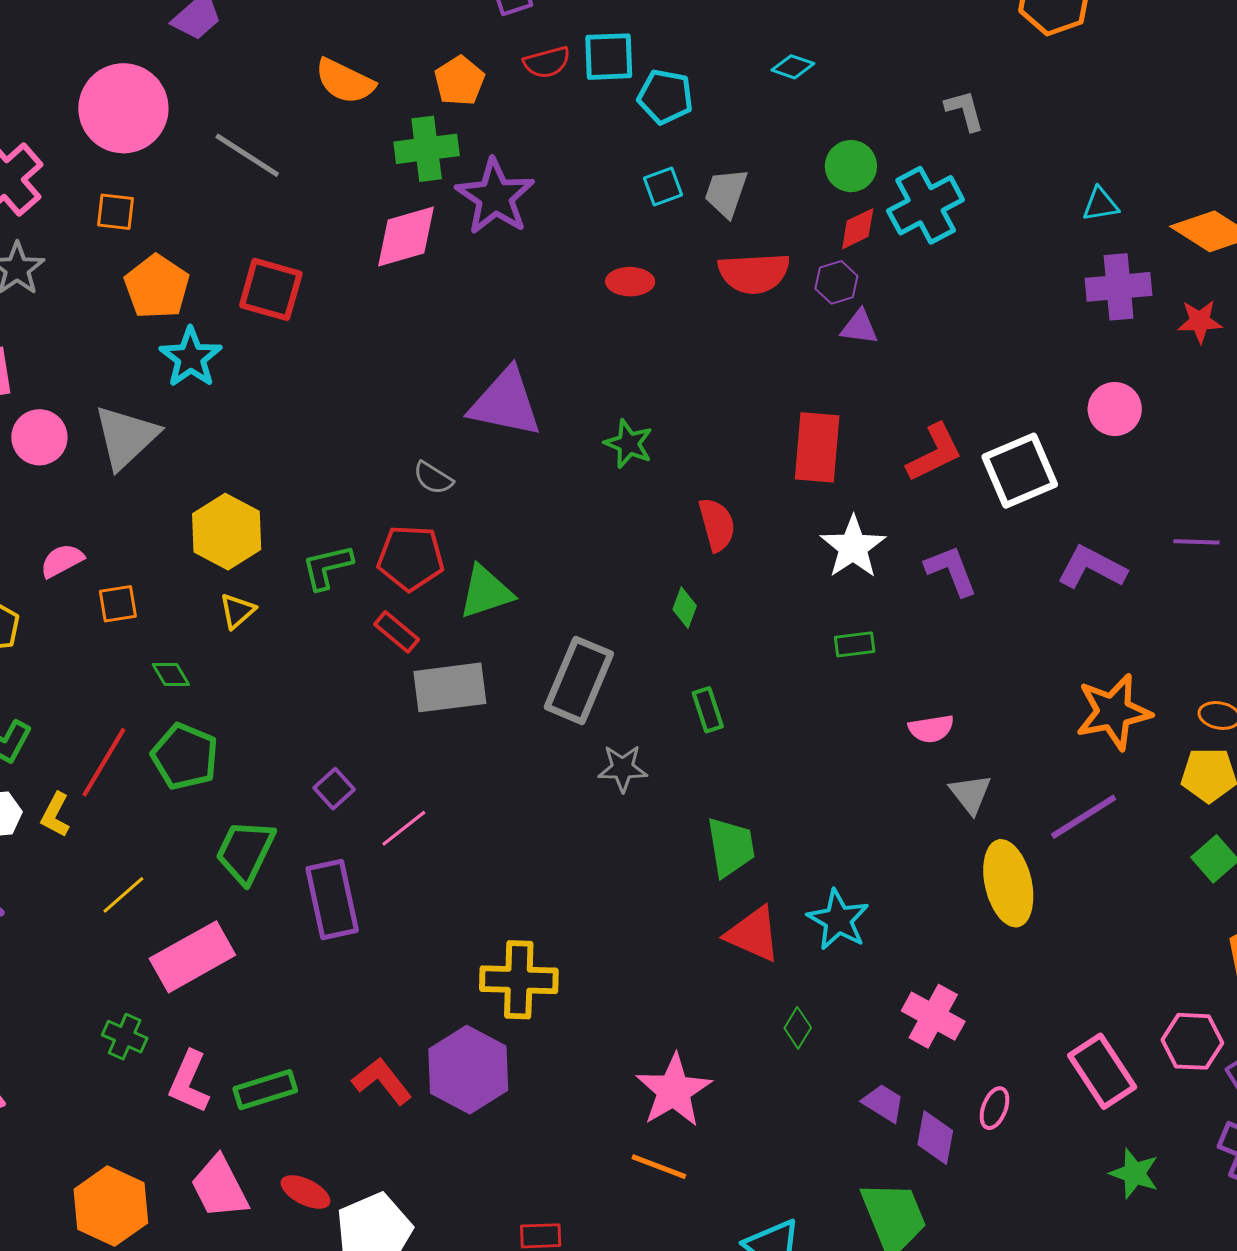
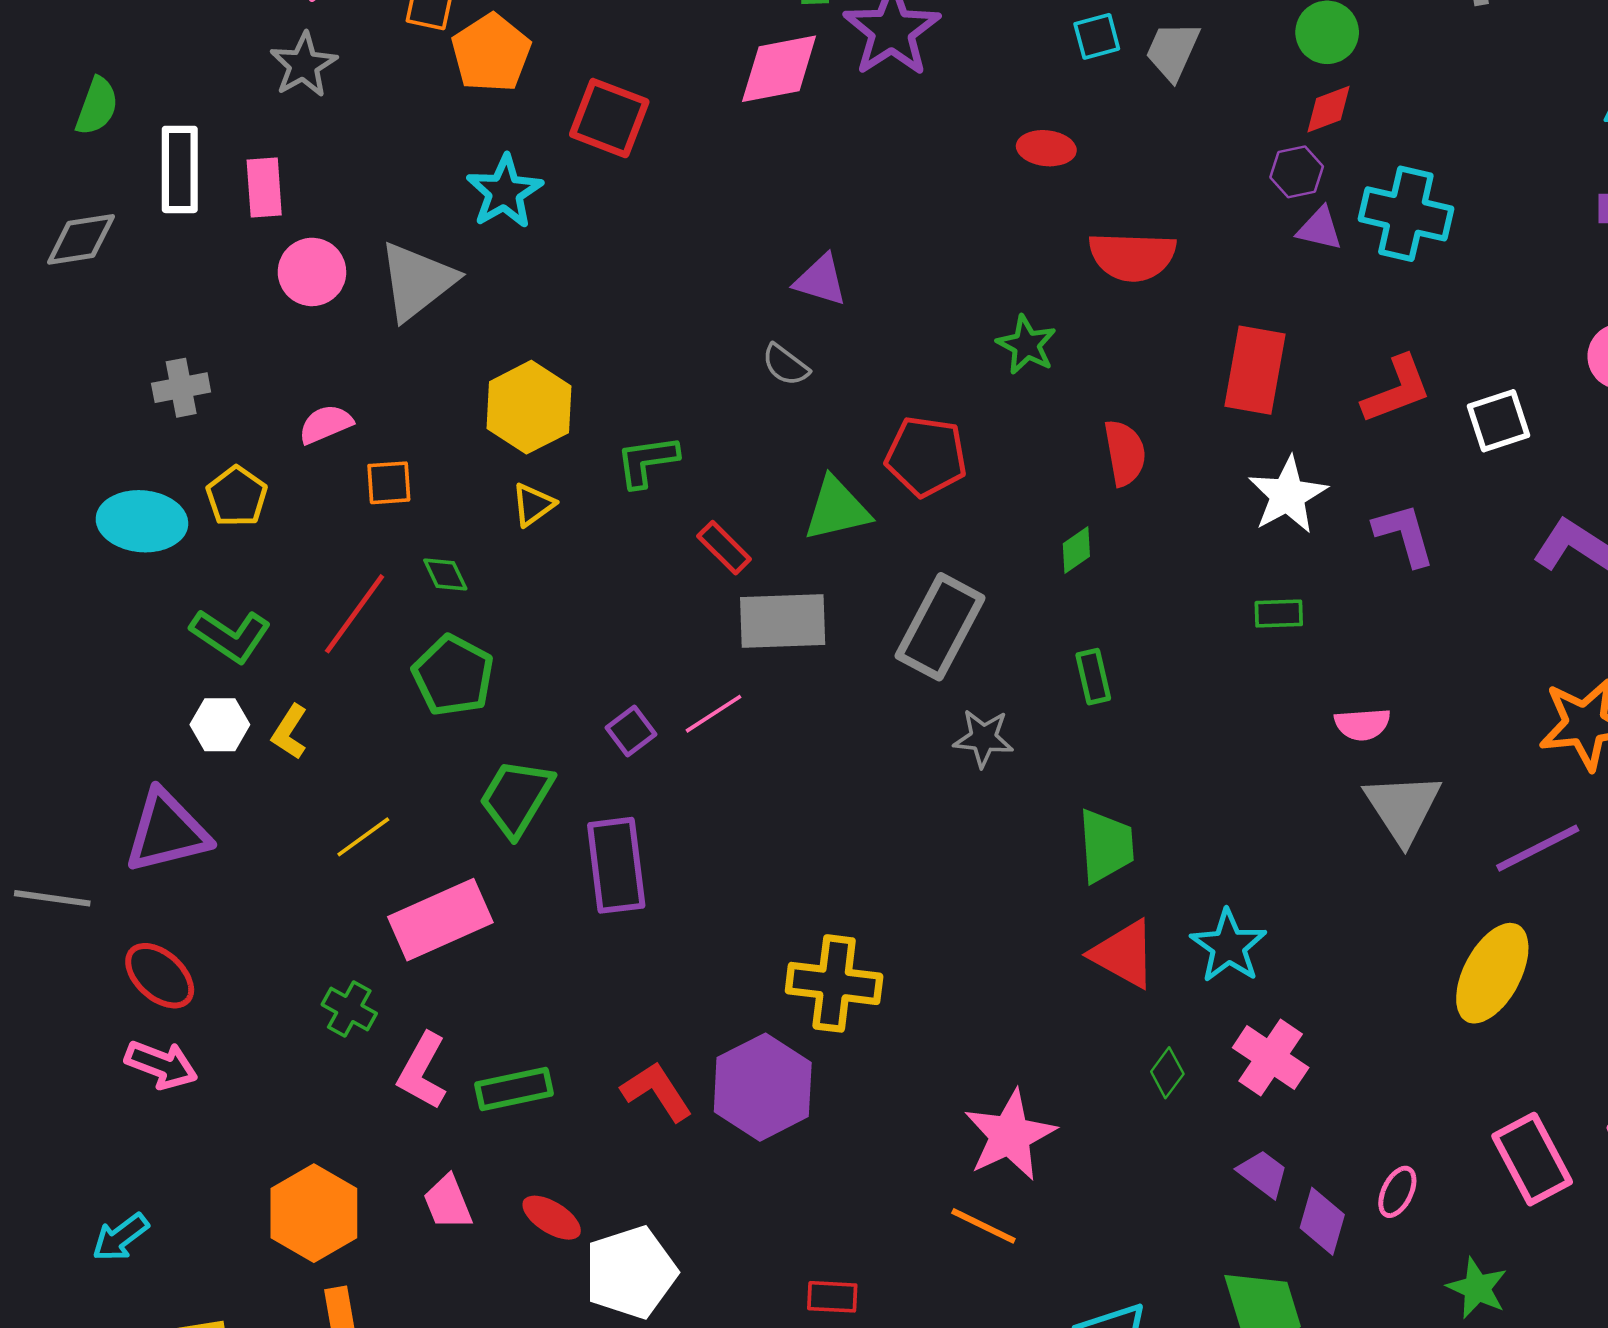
cyan cross: (926, 205) -> (1406, 214), moved, turned 36
red semicircle: (754, 273) -> (1132, 256), moved
orange pentagon: (157, 287) -> (491, 53), moved
purple triangle: (505, 403) -> (821, 280), moved, size x0.6
white square: (1020, 471) -> (1499, 421), size x0.7
red pentagon: (411, 558) -> (926, 456), moved
green diamond: (685, 608) -> (1076, 550), turned 30
red line: (104, 762) -> (355, 614), moved
gray triangle: (970, 794) -> (1403, 808), size x1.5
pink line: (404, 828) -> (714, 714), moved
yellow ellipse: (1008, 883) -> (1492, 973), moved, turned 36
pink cross: (933, 1016) -> (1271, 1058), moved
green star: (1134, 1173) -> (1477, 1288), moved
pink trapezoid: (220, 1187) -> (448, 1202), size x0.7

